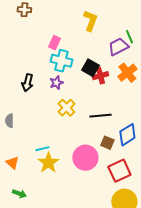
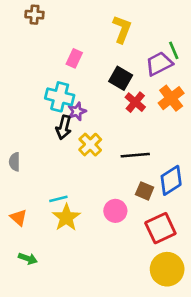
cyan cross: (61, 61) -> (60, 97), moved
black square: (90, 68) -> (121, 78), moved
red cross: (100, 76) -> (135, 102), turned -35
black arrow: (27, 83) -> (64, 127), moved
pink circle: (85, 158) -> (115, 211), size x0.7

